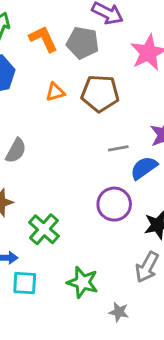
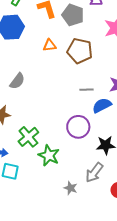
green star: (83, 282) -> (49, 155), moved
gray star: (119, 312) -> (71, 188), moved

